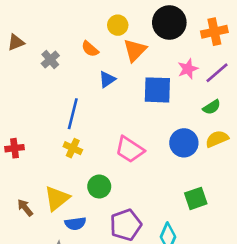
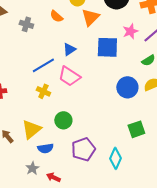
gray cross: (50, 60) -> (26, 24), turned -32
blue triangle: (107, 79) -> (69, 49), moved
blue line: (73, 114) -> (43, 65), turned 45
pink trapezoid: (130, 149) -> (69, 76), moved

